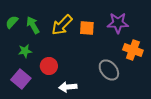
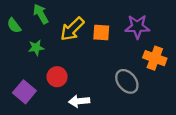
green semicircle: (12, 22) -> (14, 25), turned -80
green arrow: (33, 25) -> (41, 14), moved
green star: (25, 51) -> (36, 48), moved

